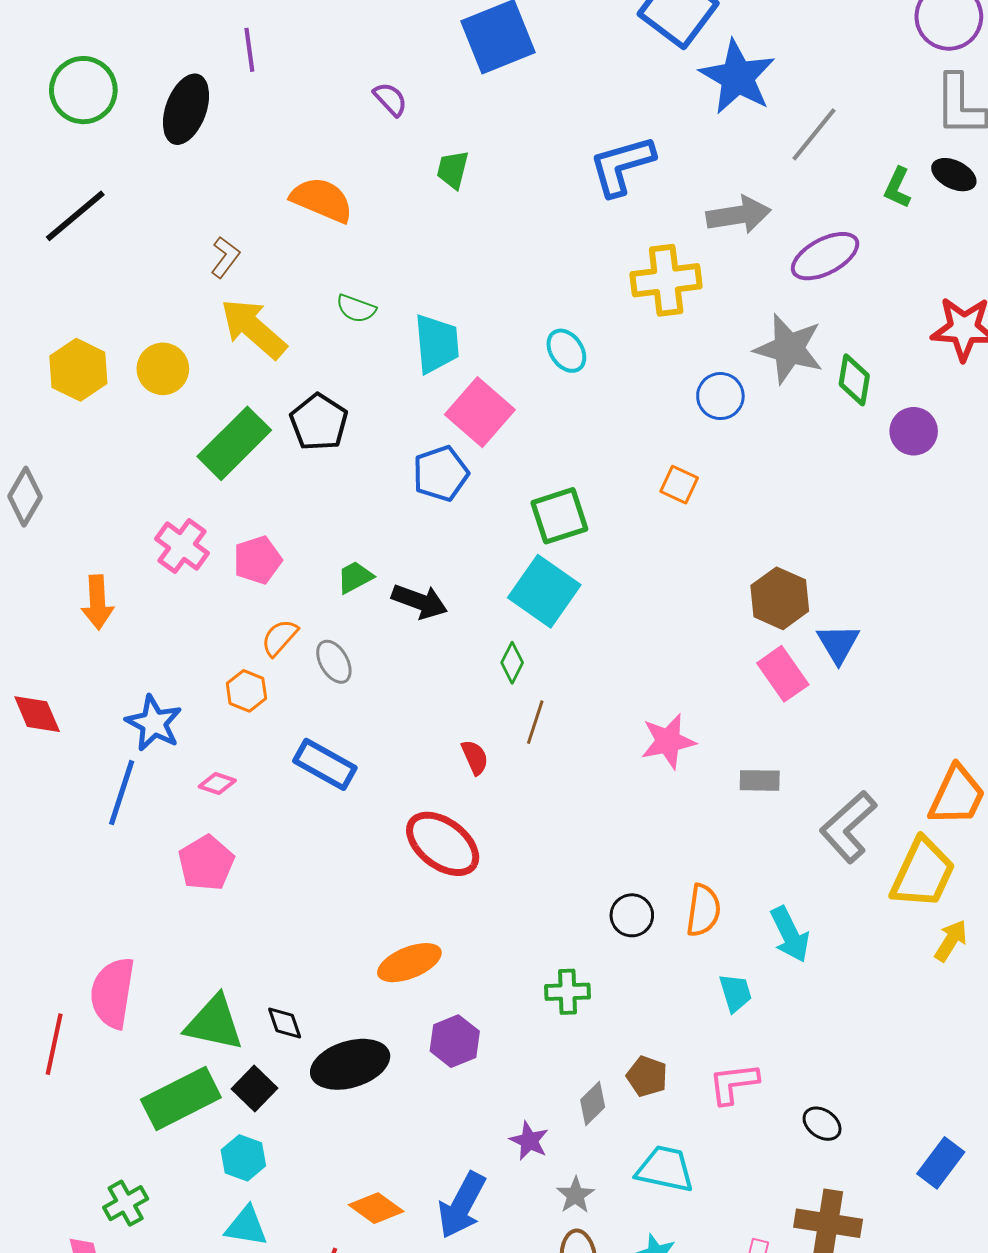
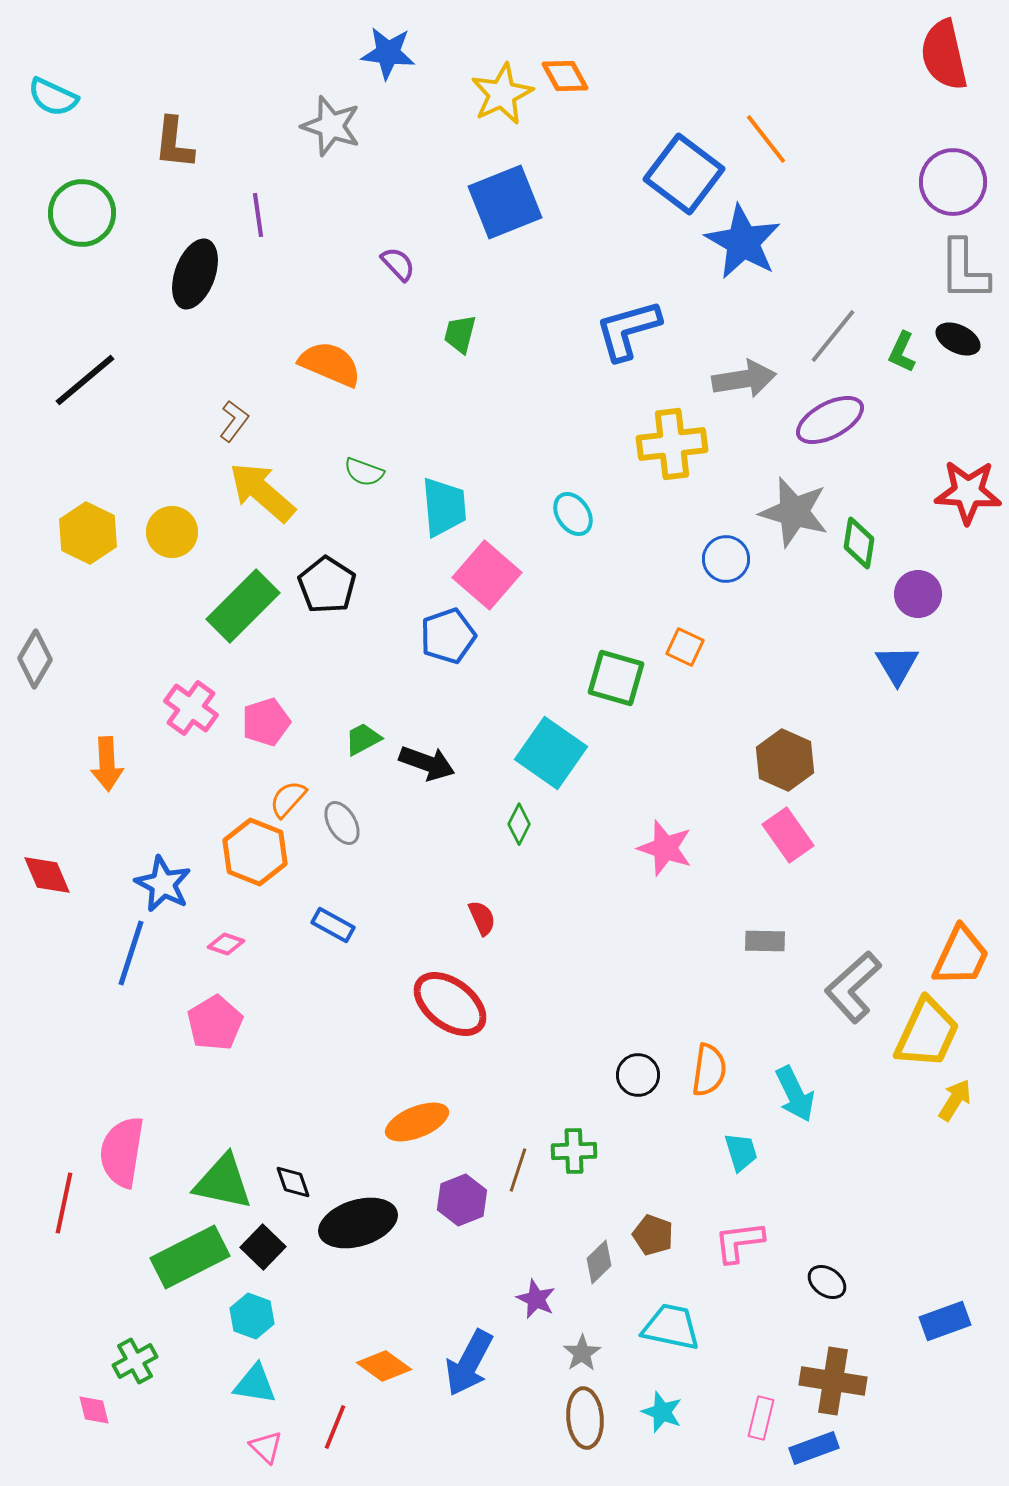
green circle: (83, 90) -> (82, 213), moved
gray line: (814, 134) -> (833, 336), moved
green square: (559, 516) -> (616, 678), moved, turned 34
blue triangle: (838, 644) -> (897, 665), moved
orange hexagon: (246, 691) -> (255, 852), size x1.6
brown line: (535, 722) -> (518, 1170), moved
pink star: (668, 741) -> (665, 848), moved, turned 30
blue rectangle: (325, 764) -> (333, 925), size x0.7
blue rectangle: (941, 1163) -> (945, 1321), turned 33

